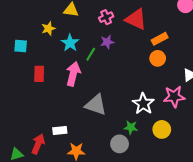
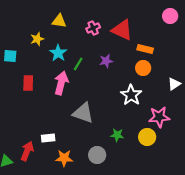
orange rectangle: (160, 39) -> (145, 49), turned 42
purple star: (107, 42) -> (106, 61), moved
pink star: (174, 96) -> (159, 117), moved
white star: (143, 104) -> (131, 95), moved
gray circle: (120, 144) -> (97, 155), moved

